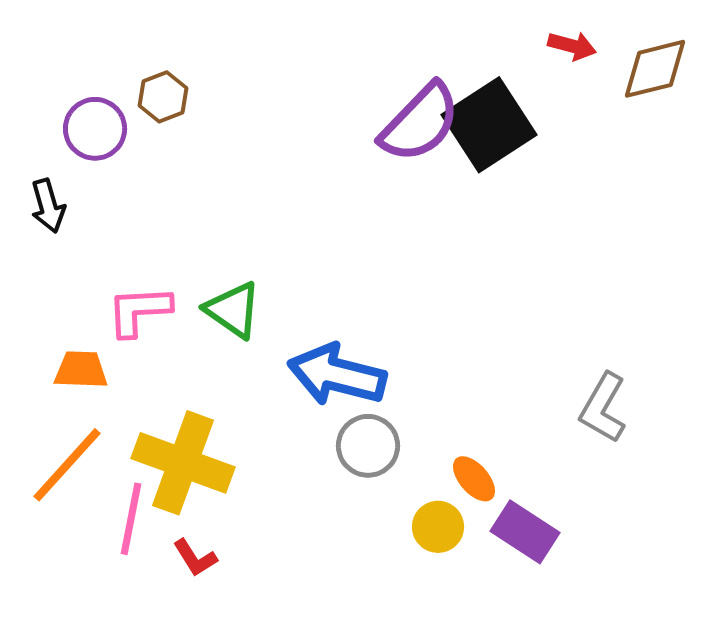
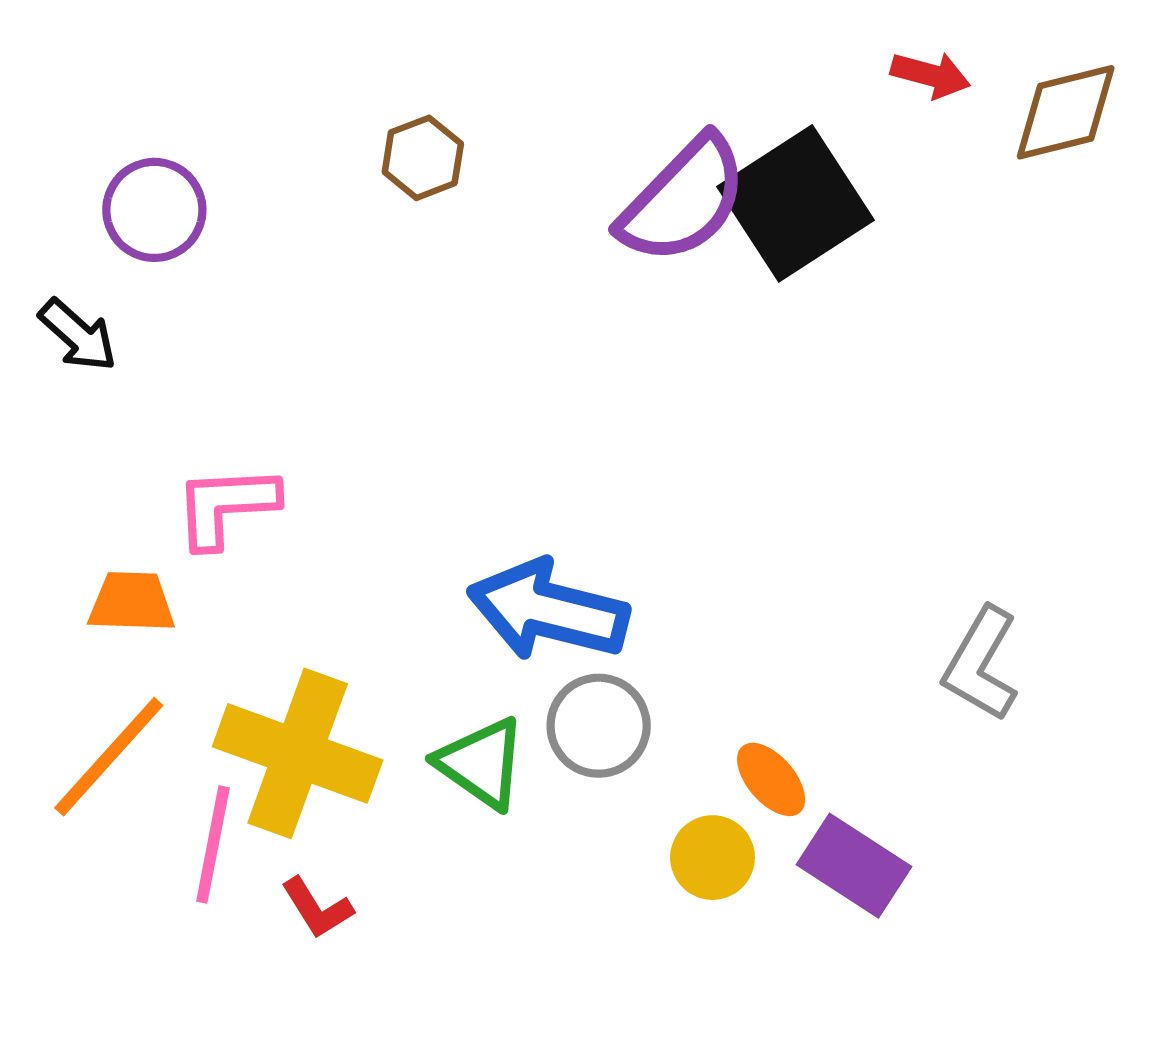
brown hexagon: (163, 97) -> (423, 158), moved
black arrow: (48, 206) -> (78, 335), turned -32
green triangle: (233, 310) -> (481, 763), moved

